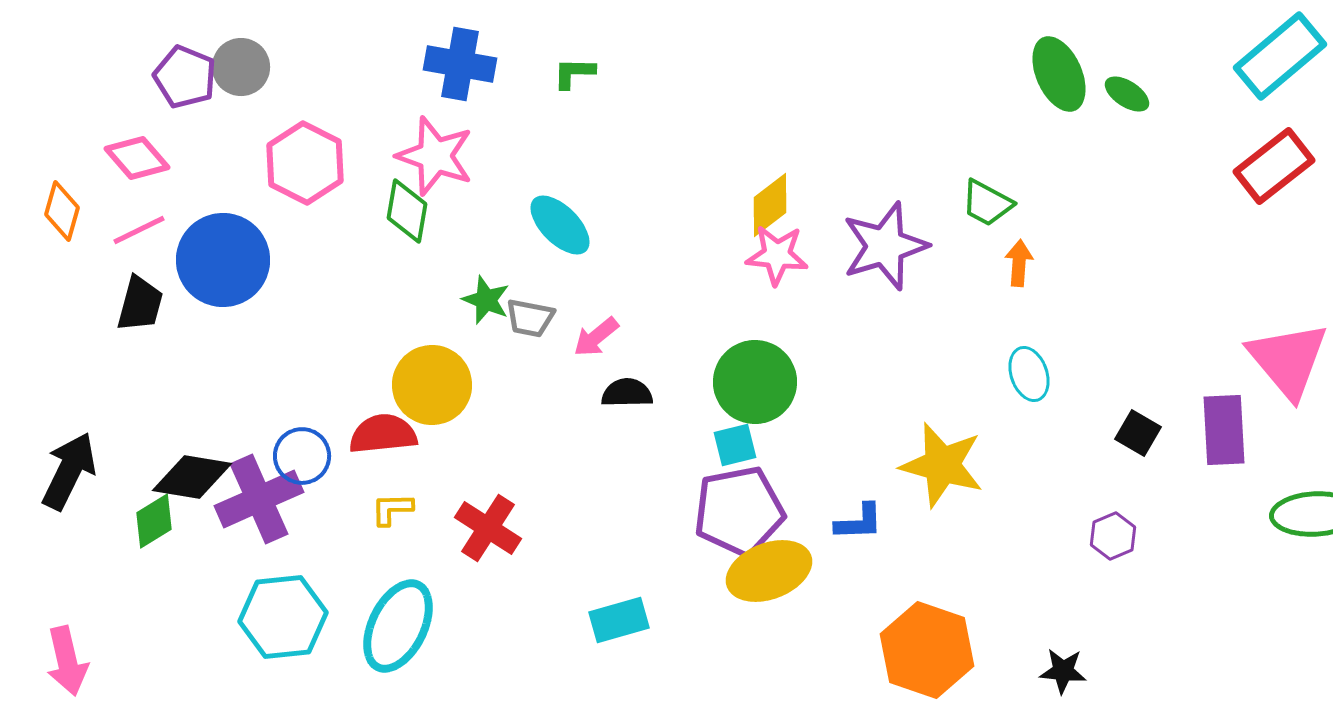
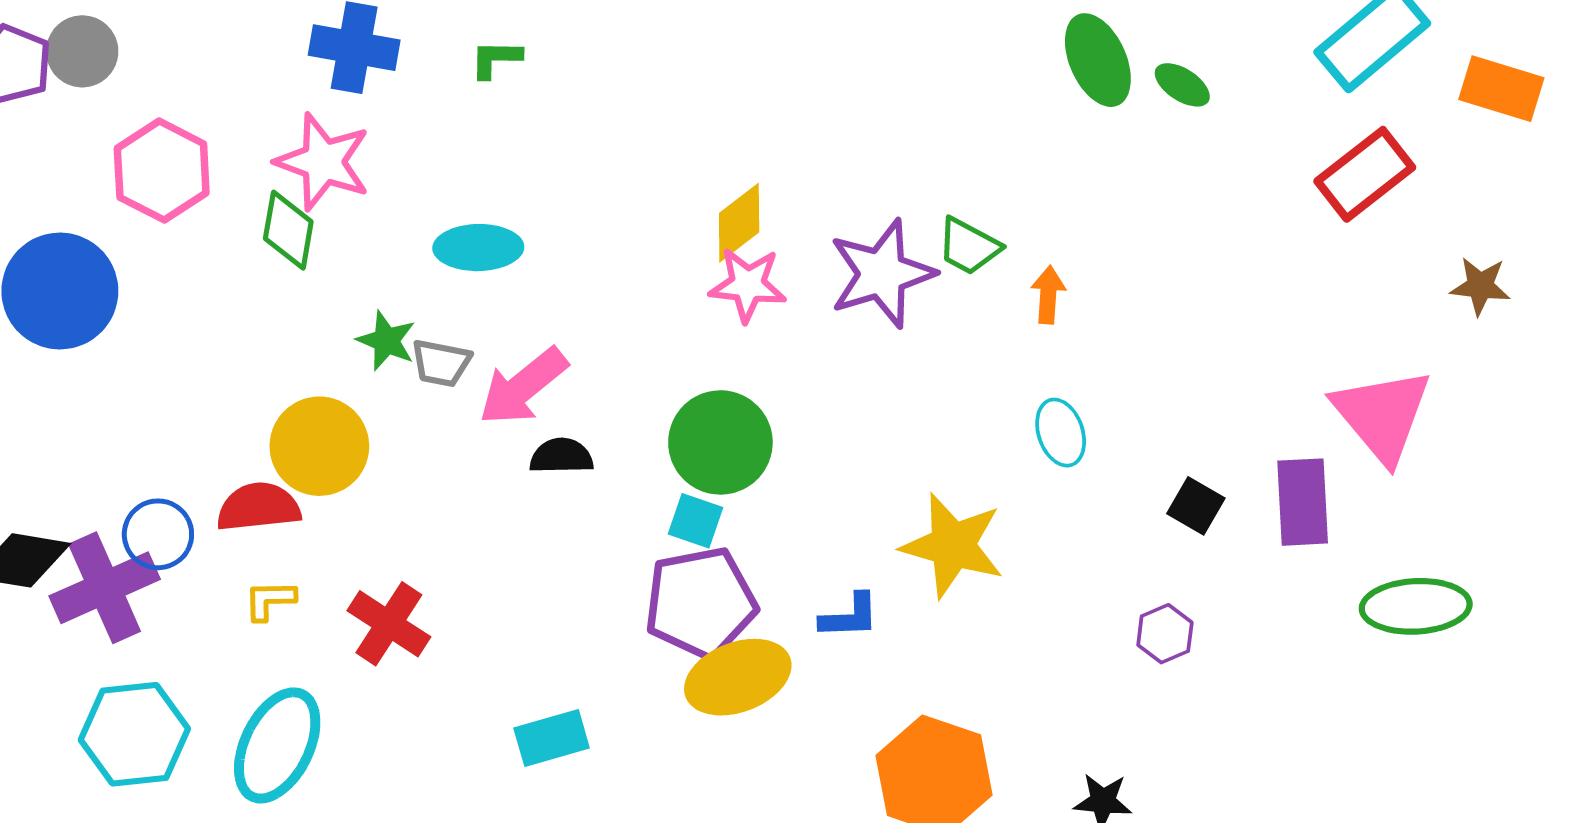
green trapezoid: (987, 203) -> (969, 246), moved
cyan ellipse: (560, 225) -> (478, 248), turned -46
pink arrow: (596, 337) -> (523, 387), size x1.6
cyan square: (735, 445) -> (696, 521), turned 33

